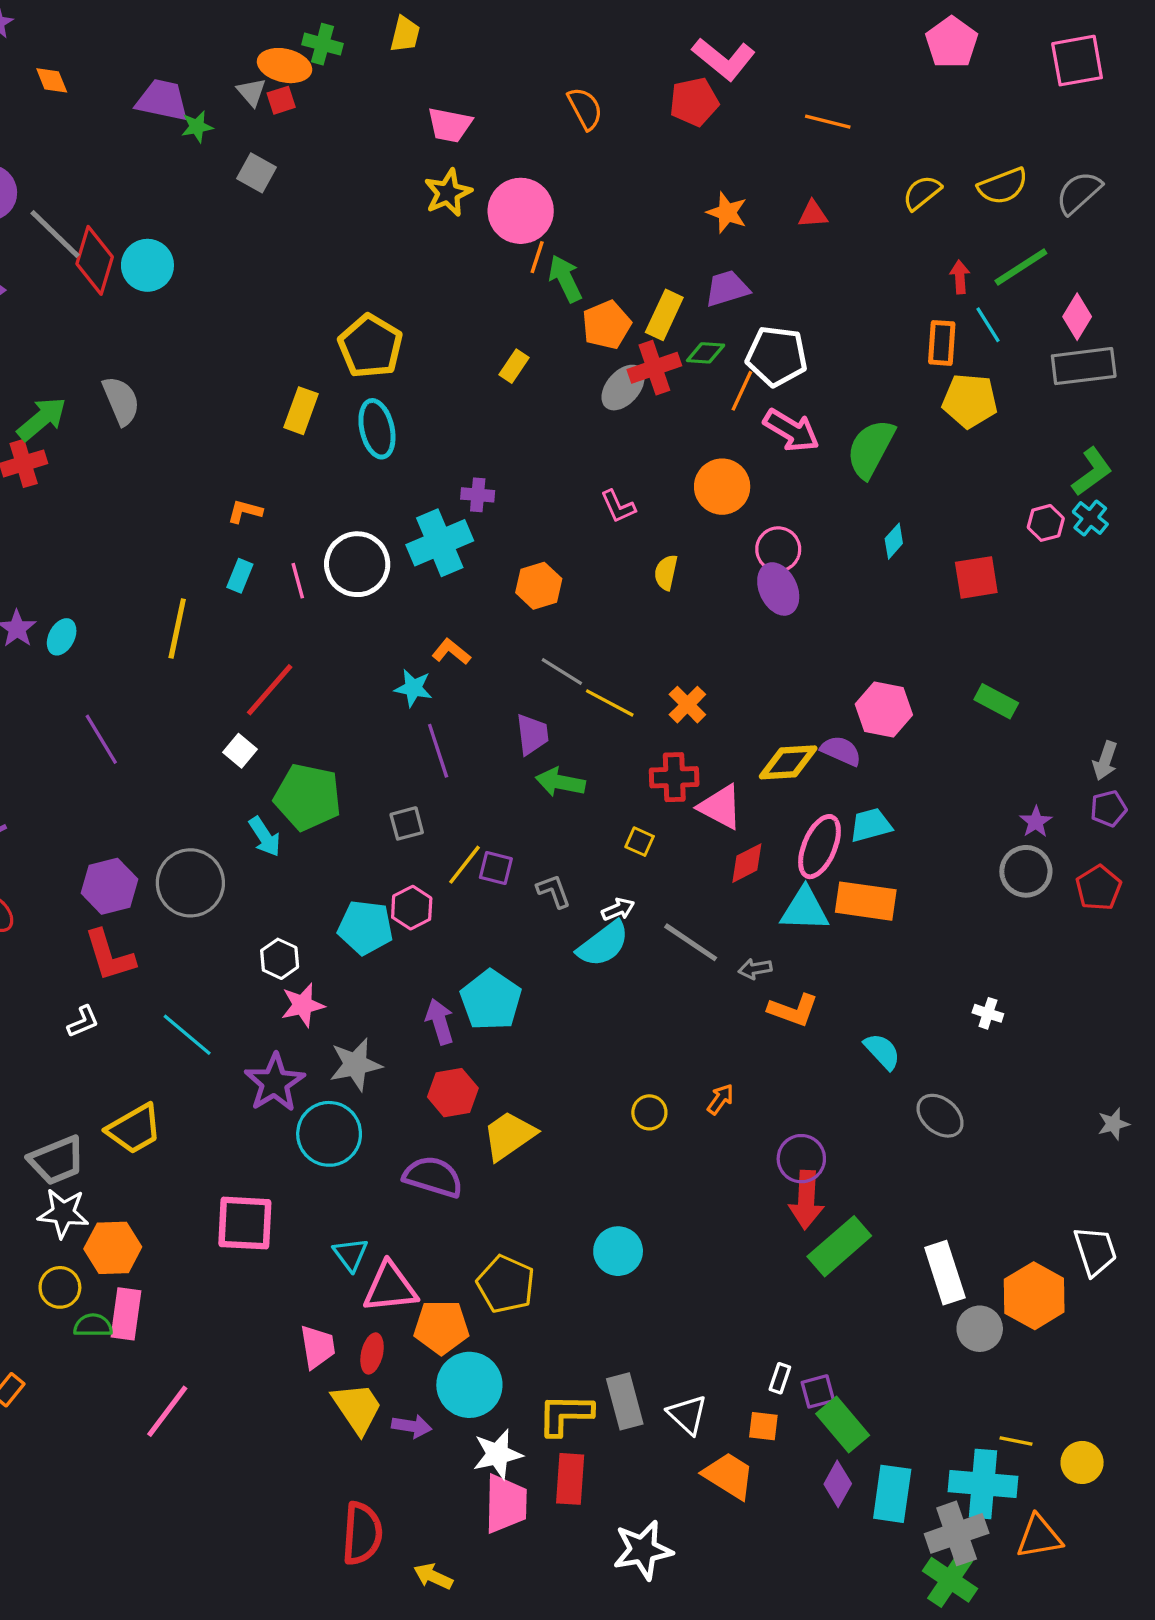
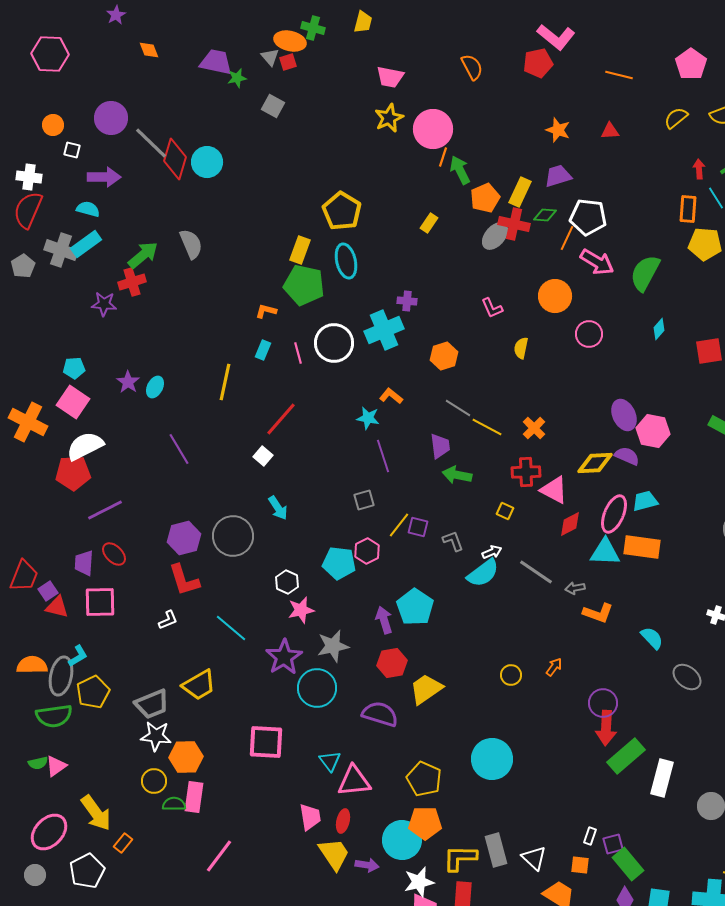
pink pentagon: (952, 42) -> (691, 64), moved
red cross: (654, 368) -> (514, 224), turned 32
purple ellipse: (778, 589) -> (624, 415), moved
green pentagon: (308, 797) -> (304, 285), moved
cyan circle: (618, 1251) -> (492, 759), size x1.4
white rectangle: (945, 1273) -> (662, 778), moved, turned 33
orange pentagon: (441, 1327) -> (425, 823), moved

